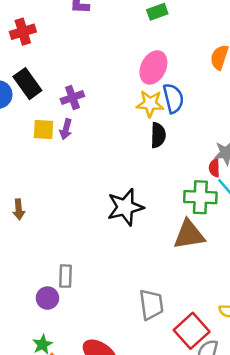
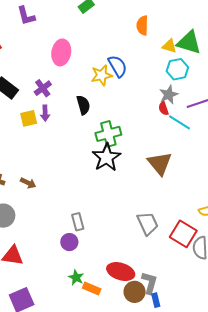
pink ellipse: (153, 67) -> (61, 52), moved
black semicircle: (158, 135) -> (83, 105), moved
green cross: (200, 197) -> (108, 134), moved
brown arrow: (19, 209) -> (28, 183), turned -42
brown triangle: (189, 235) -> (160, 163), turned -44

